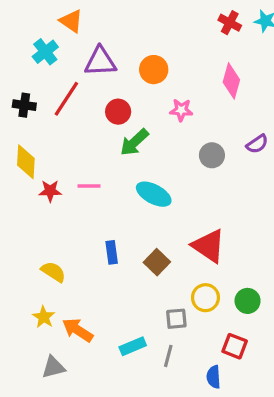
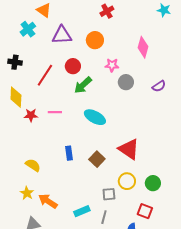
red cross: (230, 23) -> (107, 11), moved, turned 32
red line: (66, 99) -> (45, 75), moved
gray circle: (212, 155) -> (126, 82), moved

